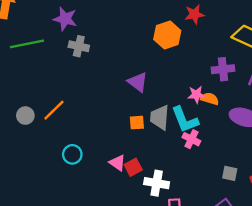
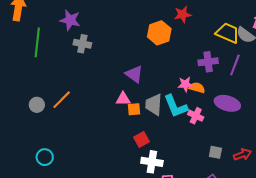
green line: (27, 44) -> (37, 42), turned -72
pink cross: (191, 139) -> (196, 116), moved
cyan circle: (72, 154) -> (45, 157), moved
pink triangle: (118, 163) -> (123, 99), moved, turned -35
red square: (133, 167) -> (141, 139), moved

